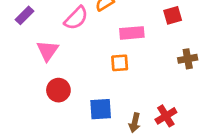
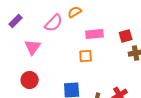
red square: (173, 15) -> (126, 36), moved
red circle: (58, 90) -> (30, 80), moved

